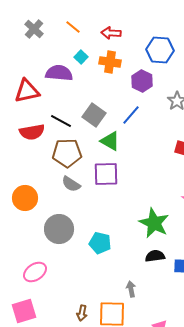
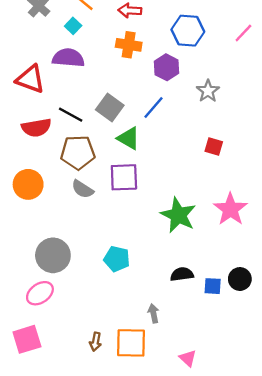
cyan square: (81, 57) -> (73, 26), moved
red triangle: (27, 91) -> (30, 79), turned 32
orange circle: (25, 198) -> (28, 184), moved
green star: (154, 223) -> (178, 215), moved
gray circle: (59, 229) -> (53, 255), moved

